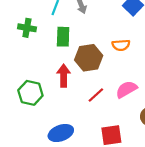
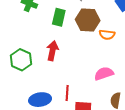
brown hexagon: (89, 58) -> (88, 20), moved
red line: (96, 95) -> (67, 93), moved, turned -56

